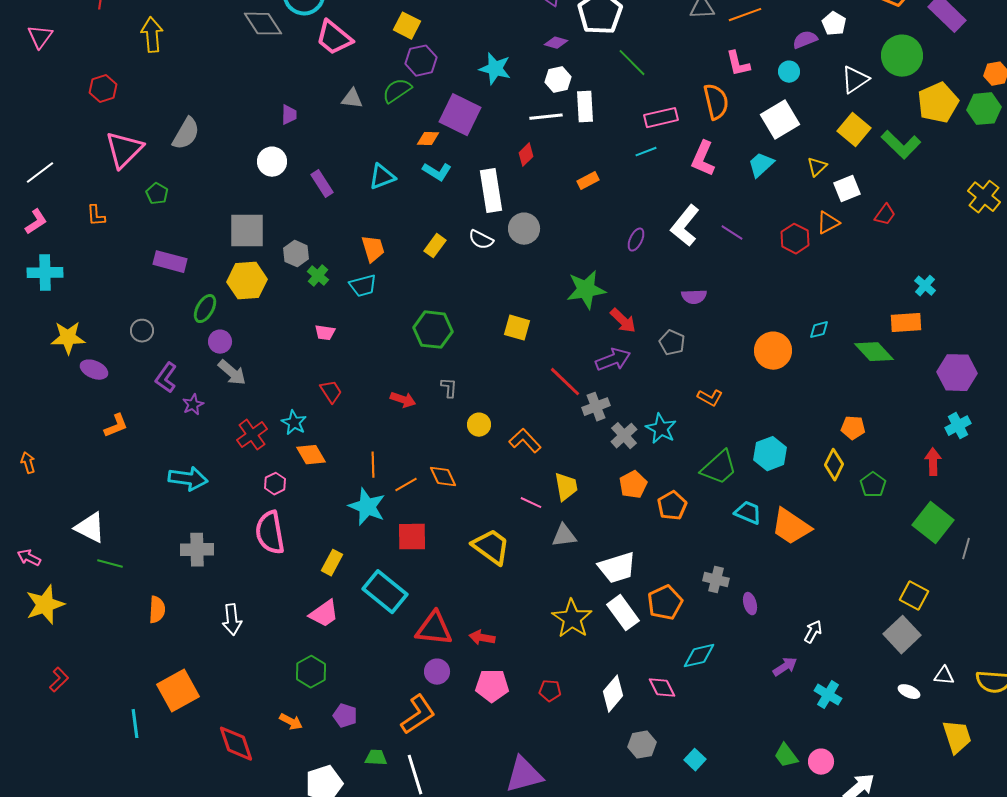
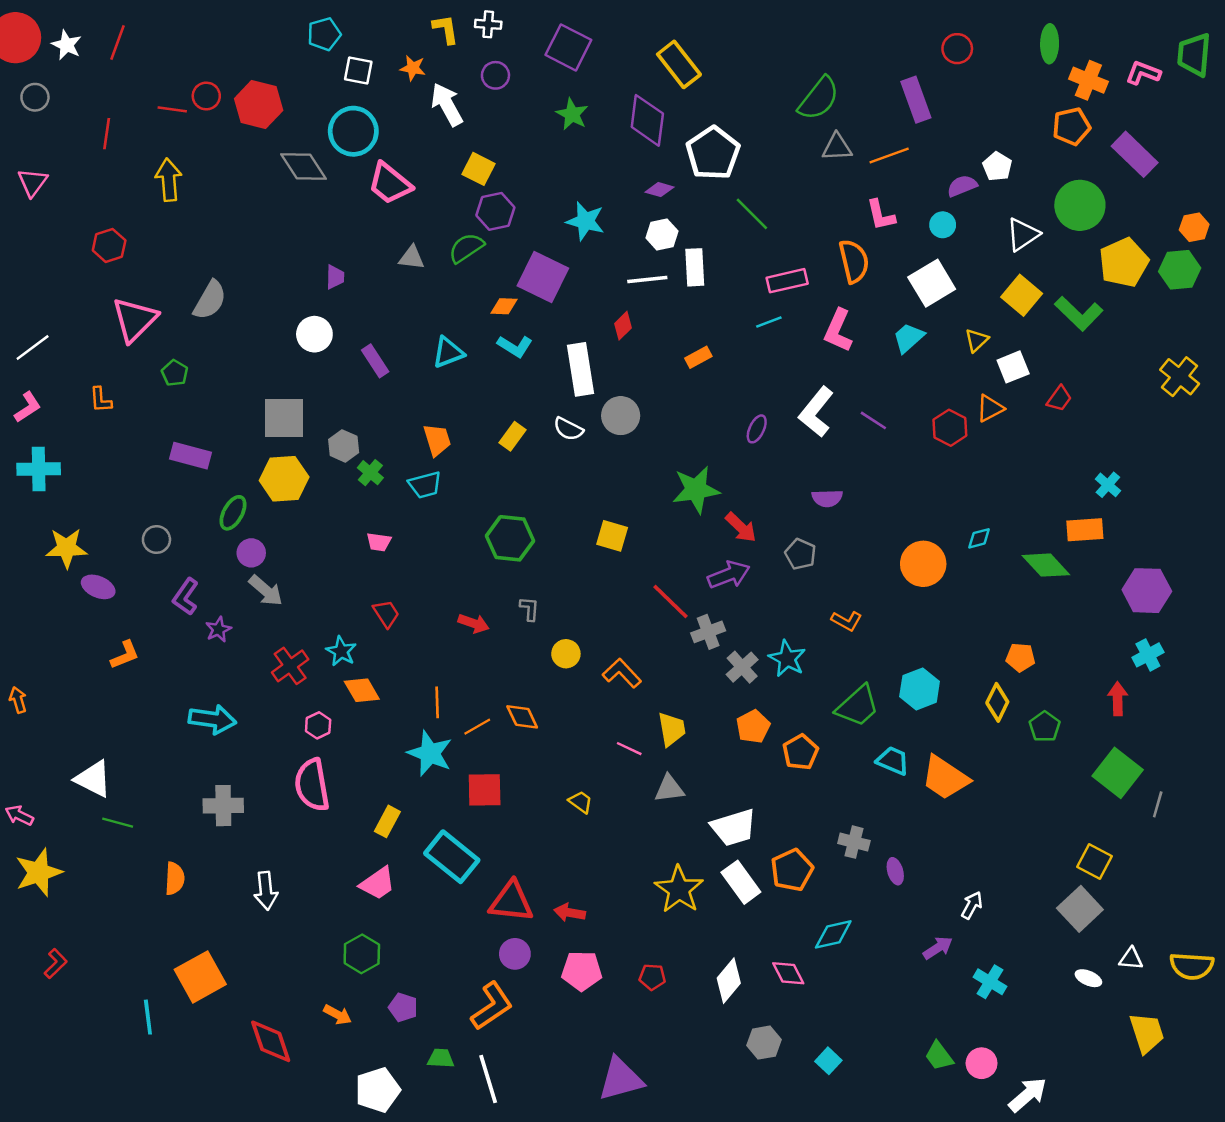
yellow trapezoid: (491, 547) -> (581, 802), size x0.5

